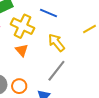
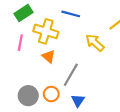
yellow arrow: (56, 43) -> (95, 43), moved
gray line: (56, 71) -> (71, 75), moved

